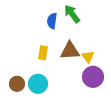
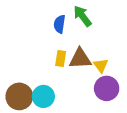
yellow rectangle: (43, 53) -> (61, 59), moved
brown circle: (17, 84) -> (19, 96), size x1.5

